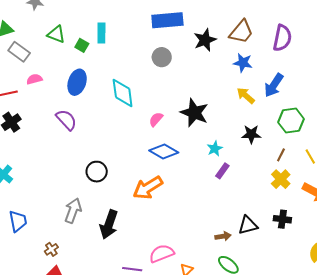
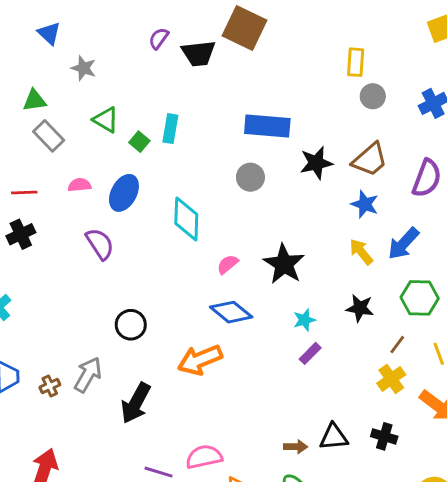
pink semicircle: (34, 79) -> (80, 185), moved
brown cross: (51, 249) -> (50, 386), moved

